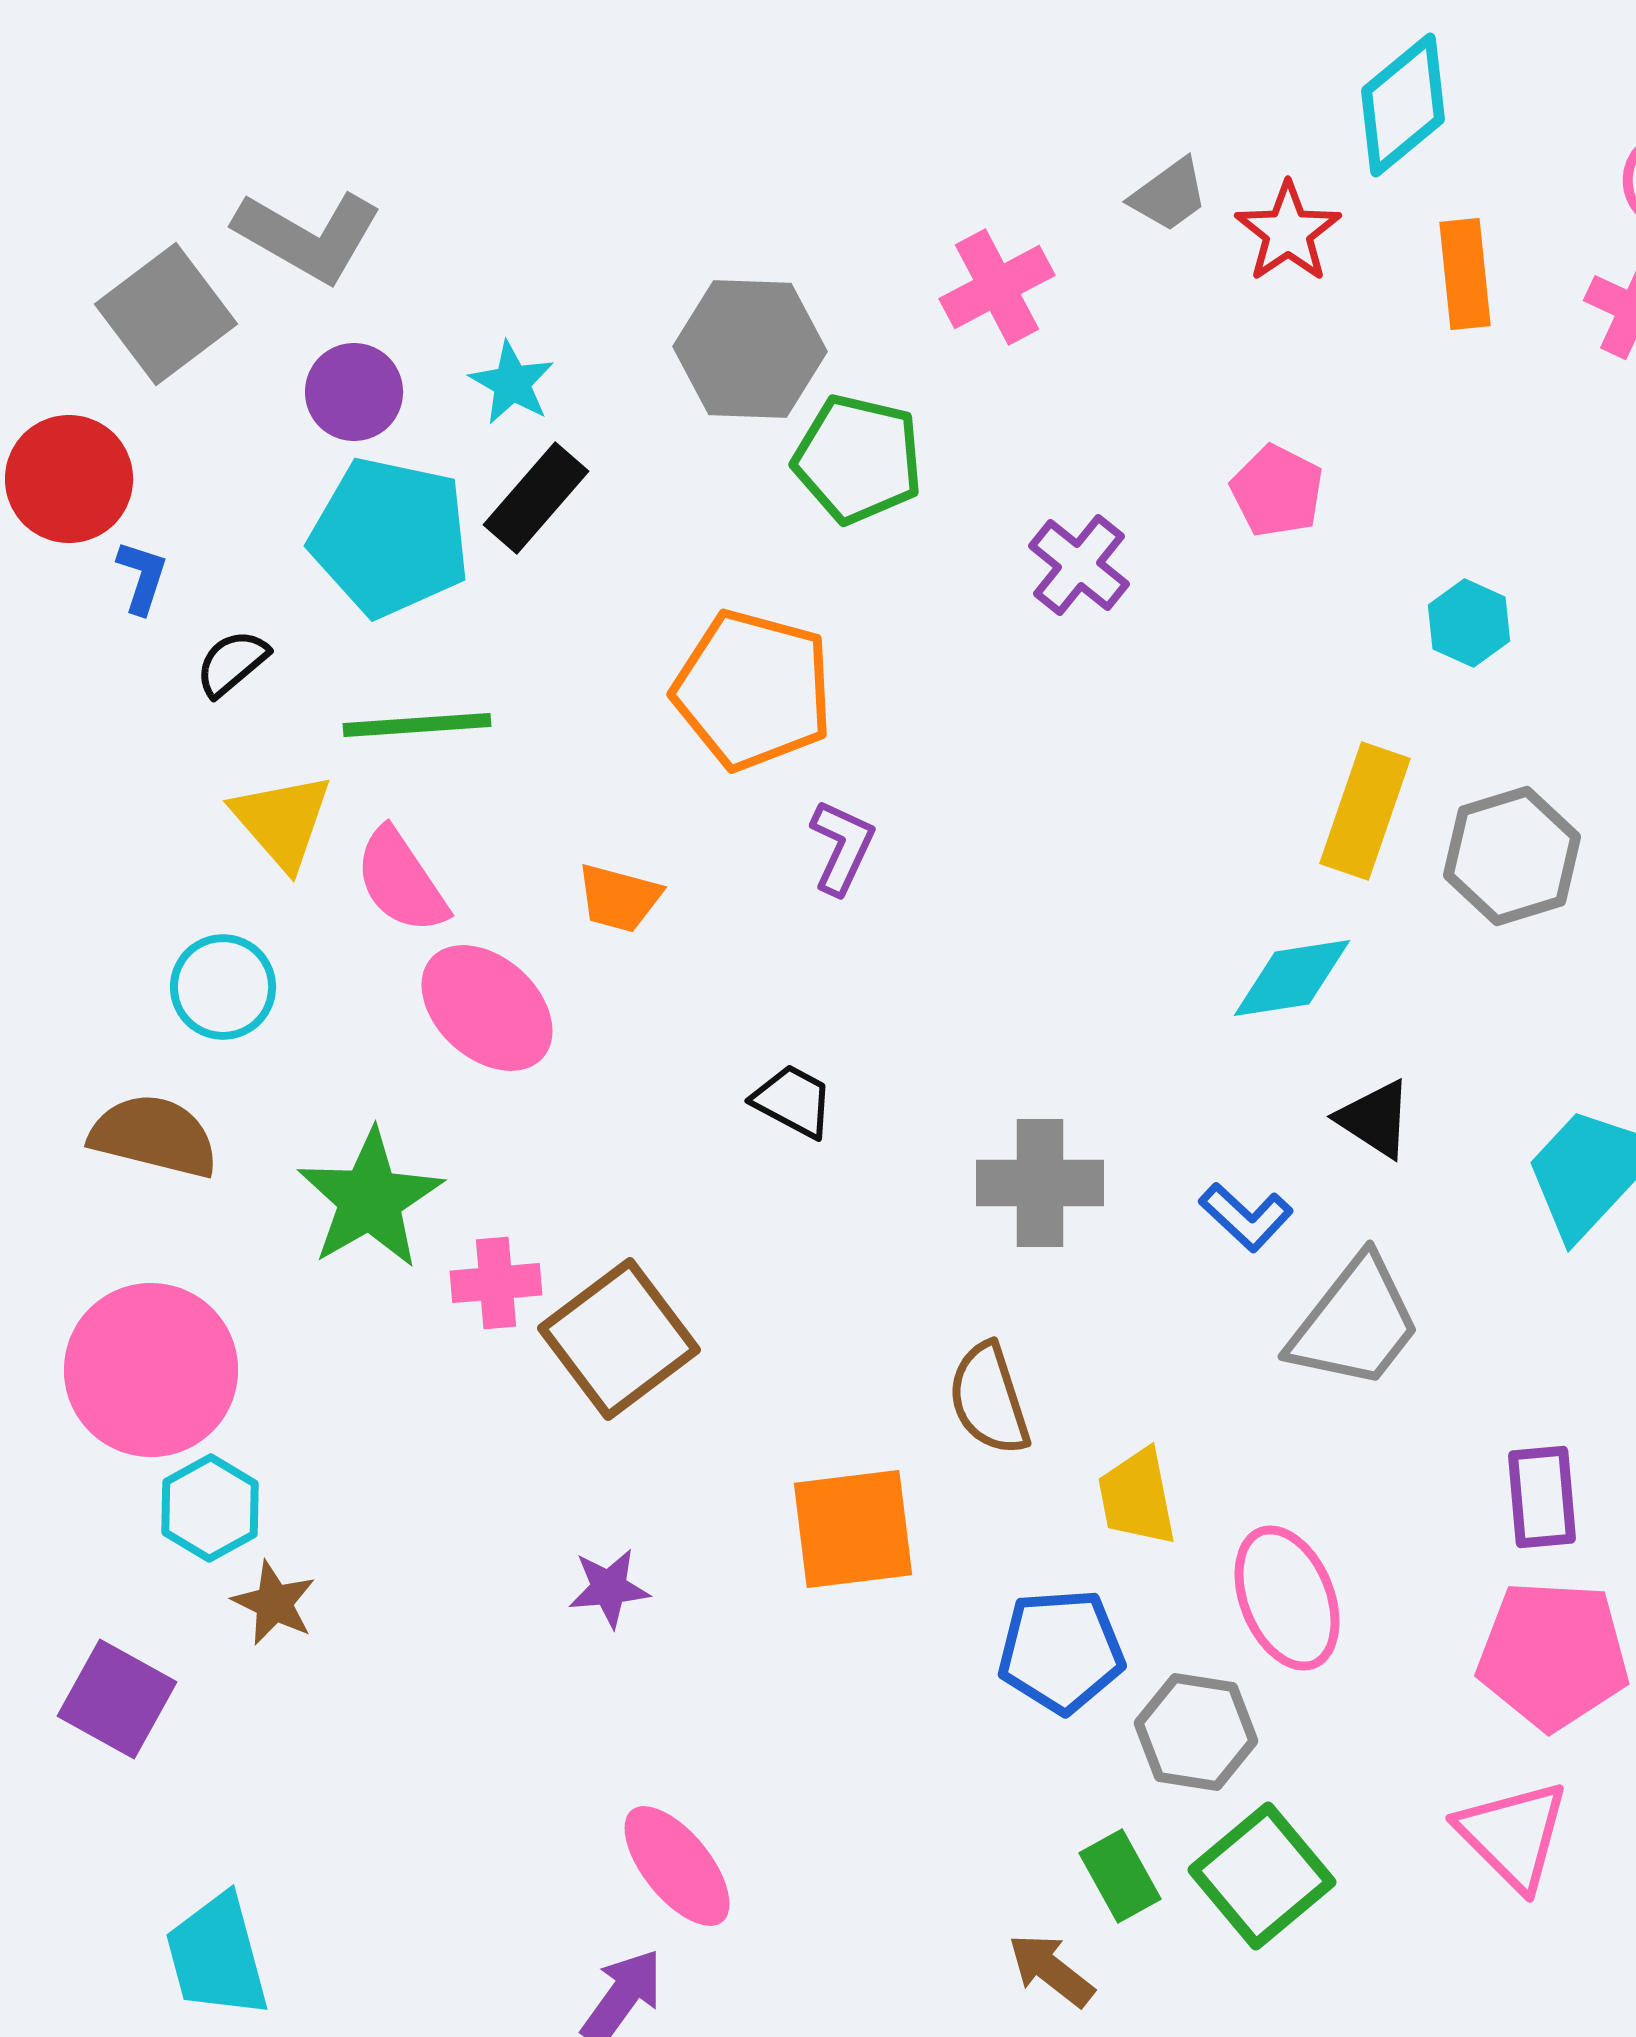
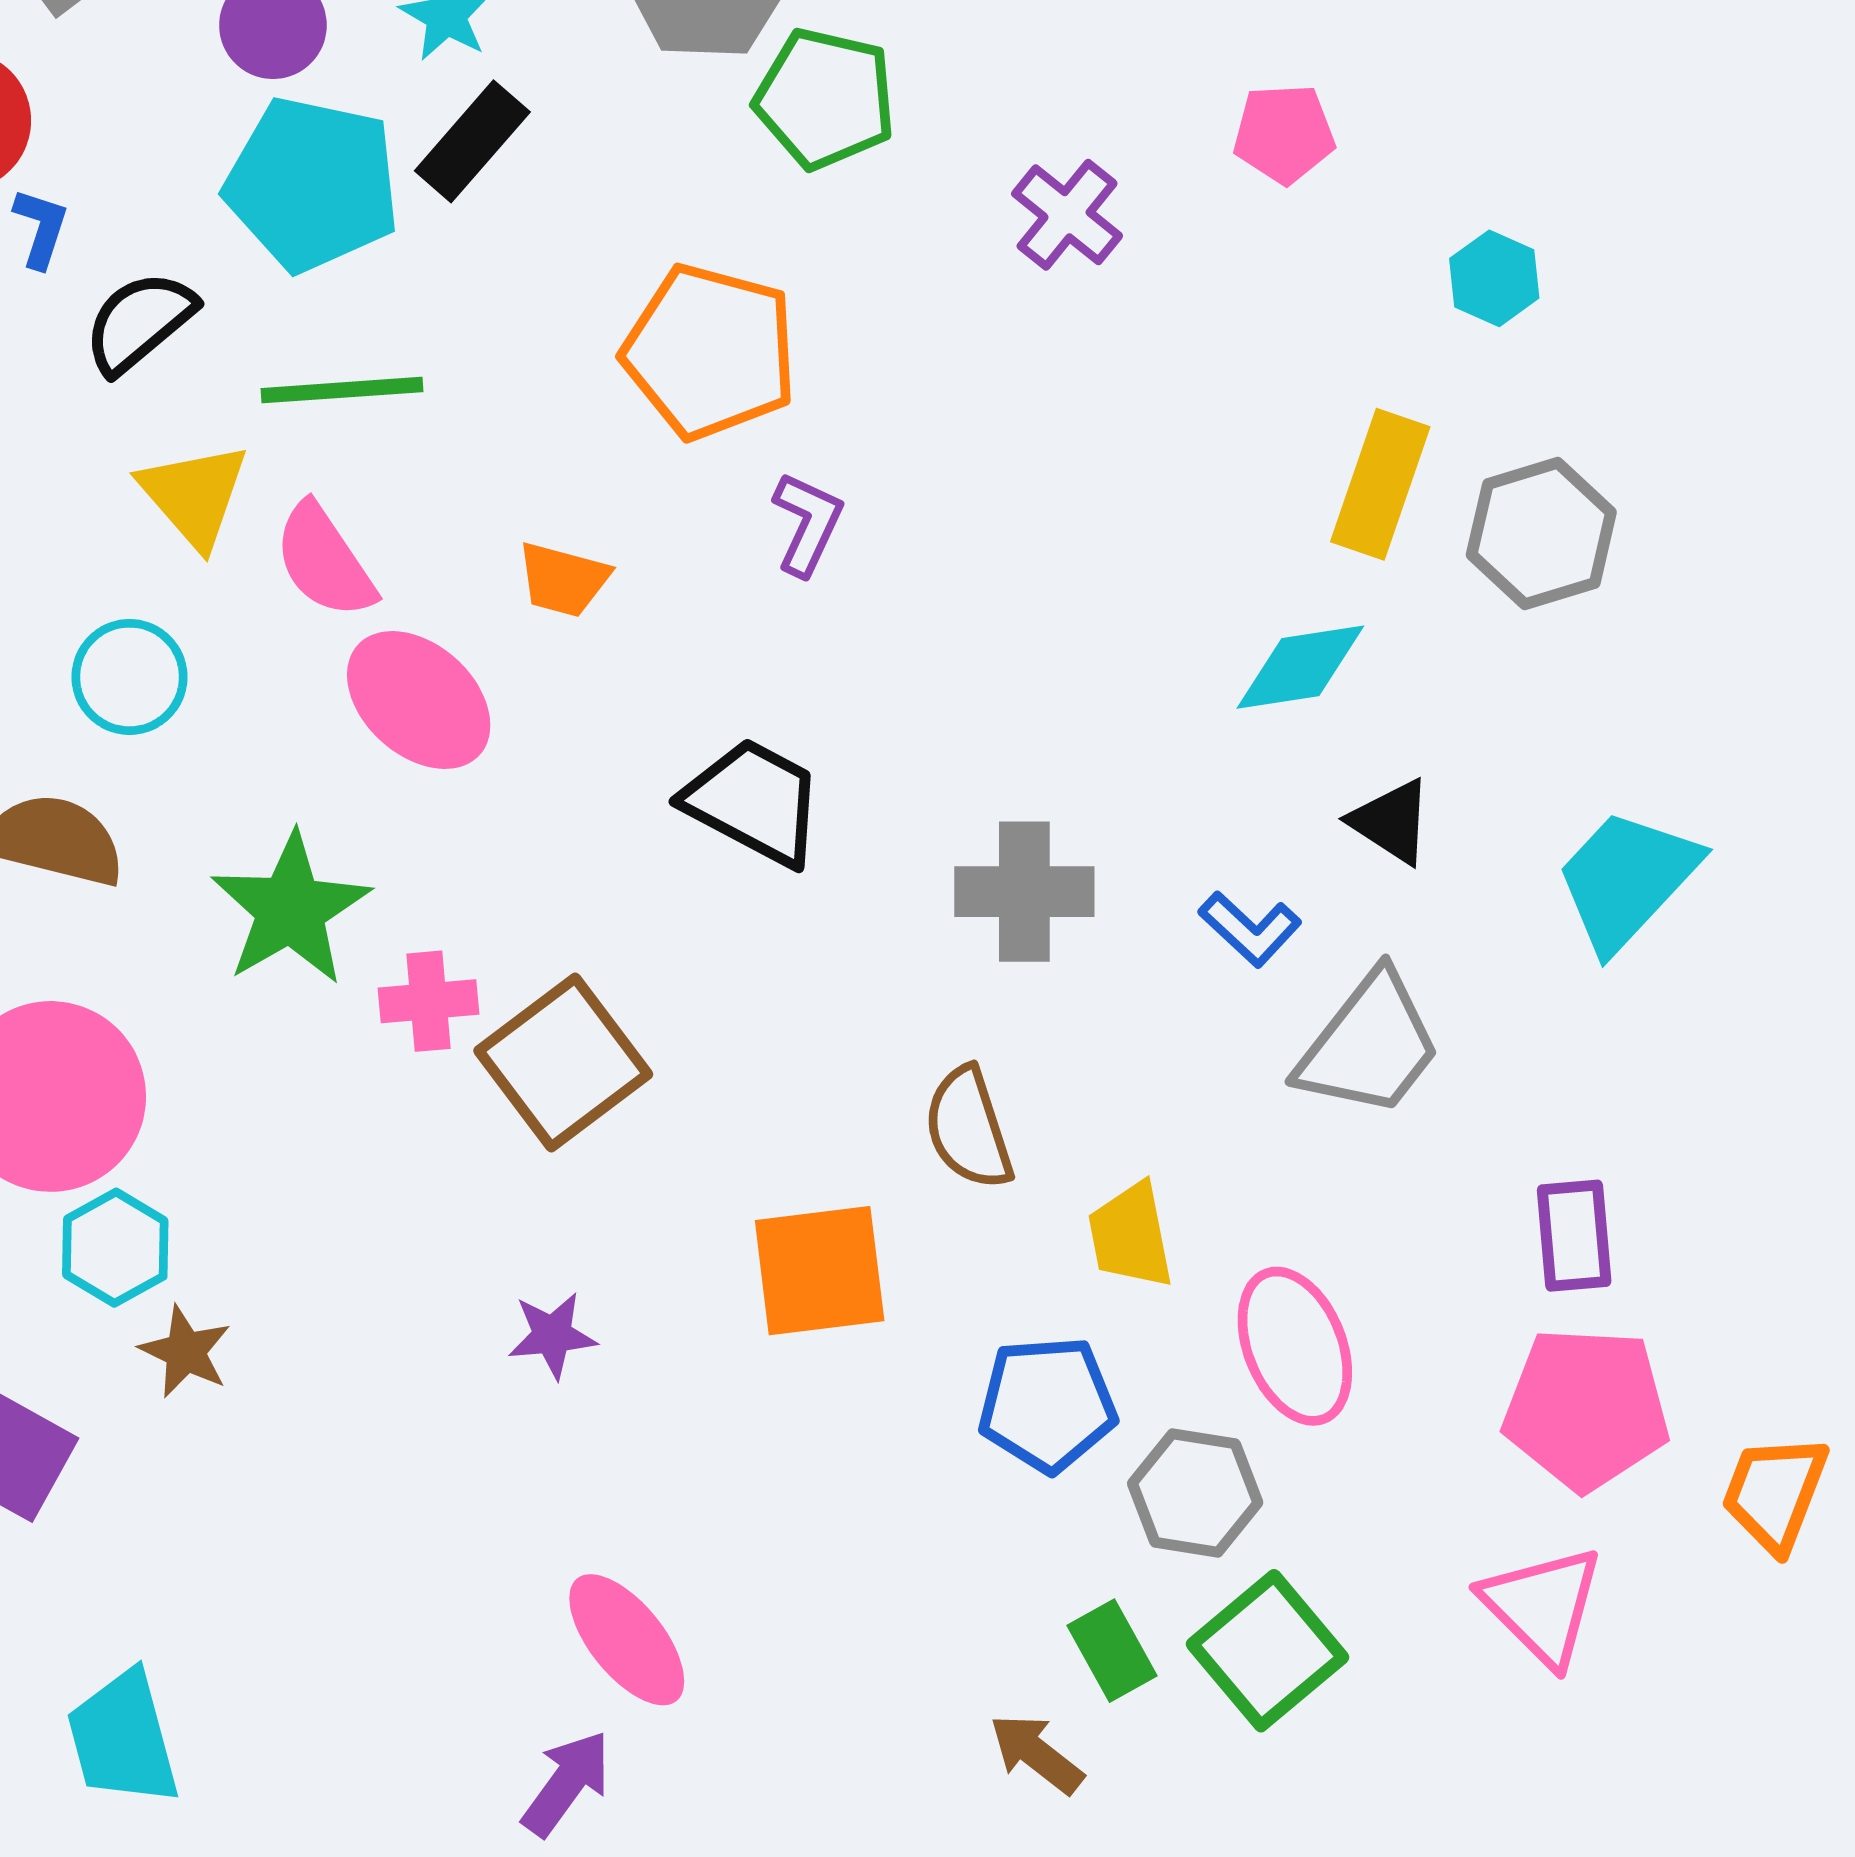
pink pentagon: (1277, 491) -> (1284, 134), turned -30
black semicircle: (232, 663) -> (139, 322), size x1.4
black trapezoid: (793, 1101) -> (754, 802), size x1.6

